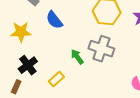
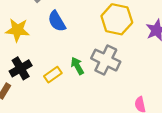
yellow rectangle: (56, 79) -> (53, 75), moved

